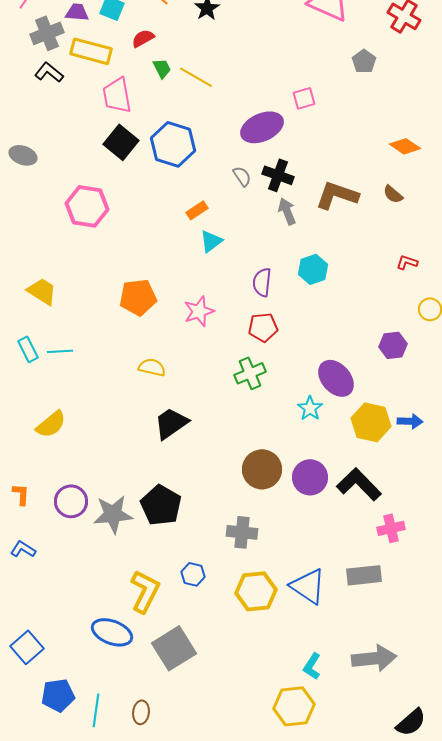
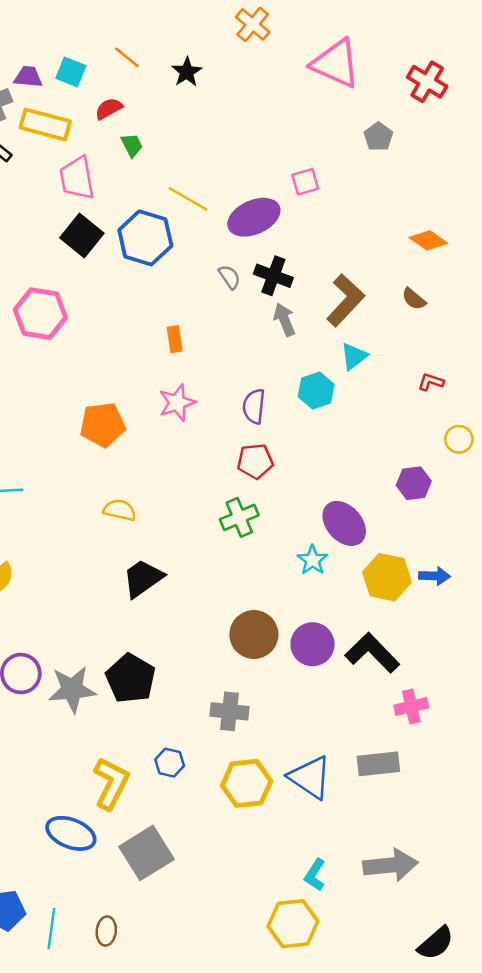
yellow line: (196, 77) -> (188, 199), moved
brown L-shape: (337, 195) -> (345, 300), turned 114
orange rectangle: (197, 210) -> (175, 339), moved, turned -65
cyan triangle: (211, 241) -> (354, 356), moved
pink star: (199, 311) -> (177, 403), moved

